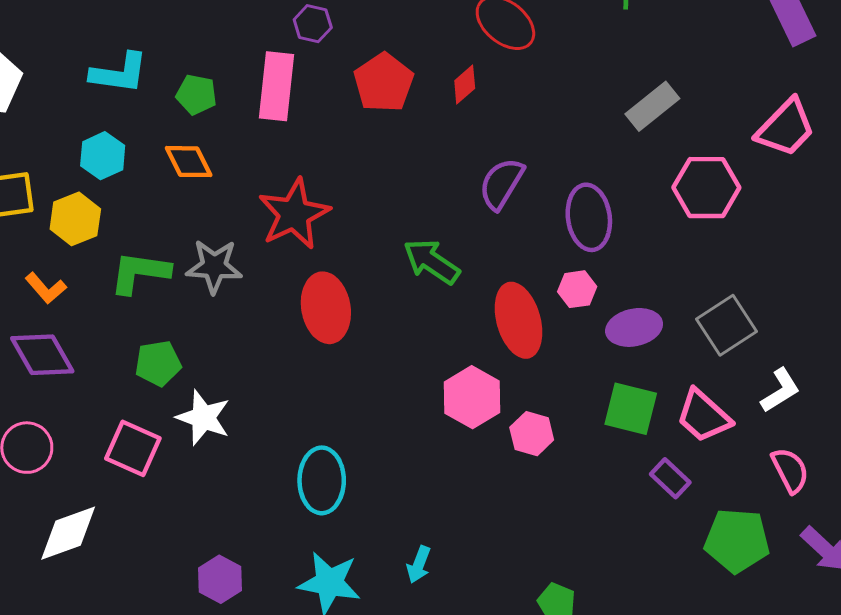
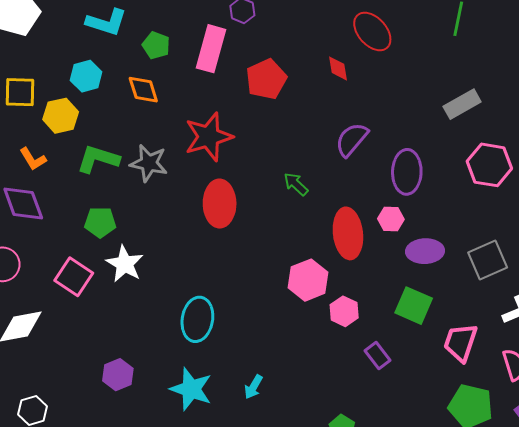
red pentagon: (384, 83) -> (266, 79), moved
red diamond: (465, 84) -> (338, 68), turned -68
green arrow: (431, 262) -> (296, 184), size x0.7
pink trapezoid: (704, 416) -> (460, 342), moved, turned 57
purple rectangle: (670, 478) -> (378, 355), moved

